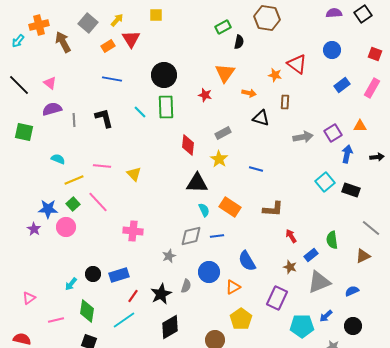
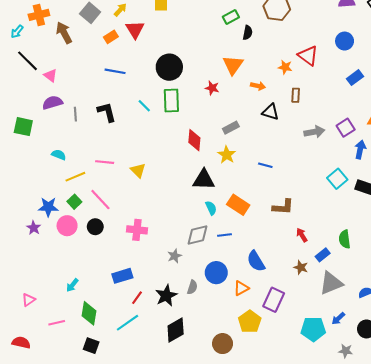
black line: (19, 85) -> (27, 61), moved
black circle: (93, 274) -> (95, 227), moved
purple rectangle: (277, 298) -> (274, 300), moved

